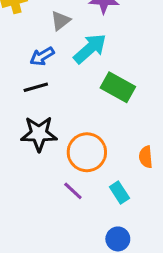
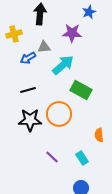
gray triangle: (61, 21) -> (44, 47), turned 32
blue arrow: (42, 56) -> (28, 58), moved
orange circle: (87, 152) -> (59, 114), moved

